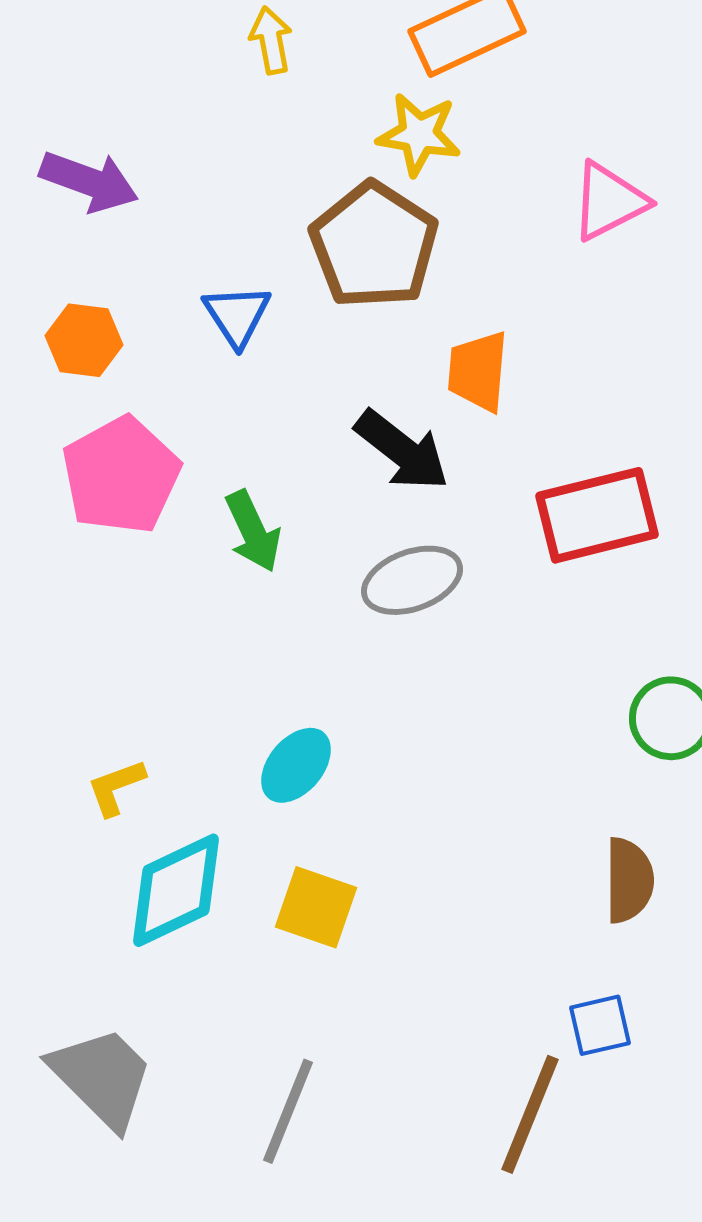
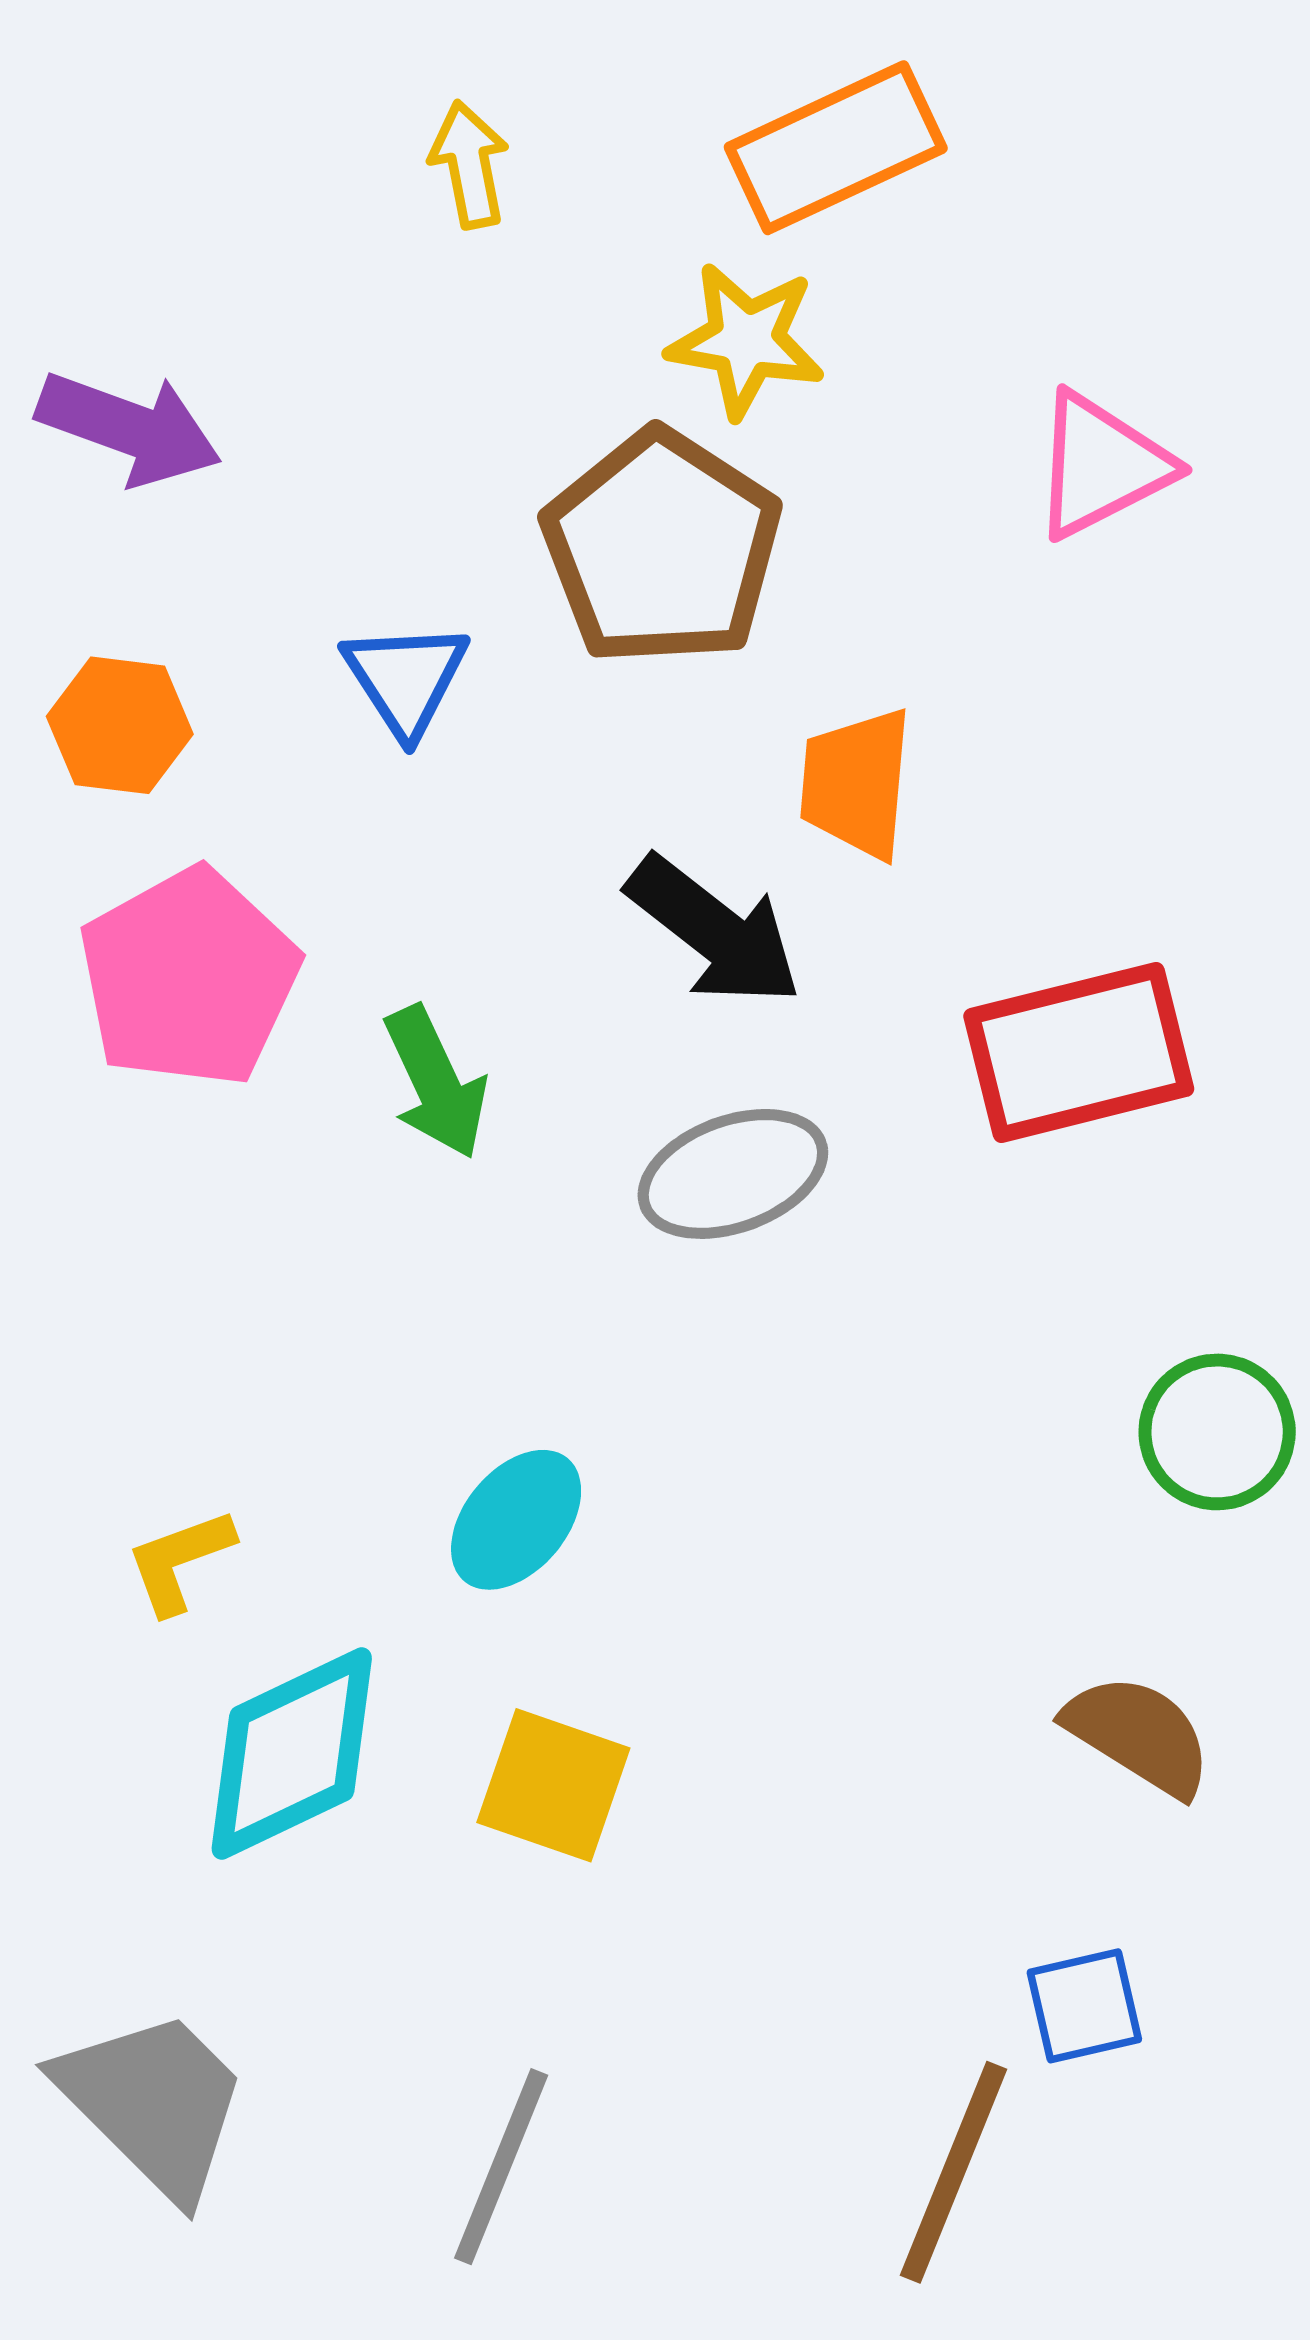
brown semicircle: (629, 880) -> (1139, 1735), turned -58

